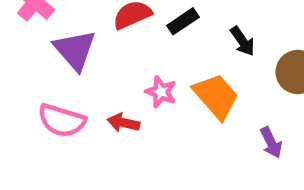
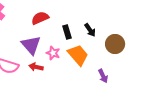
black rectangle: (183, 21) -> (67, 32), moved, turned -72
purple triangle: (75, 50) -> (31, 45), moved

